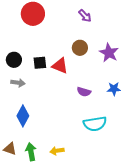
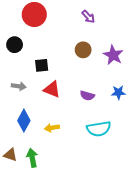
black circle: (14, 60) -> (15, 45), moved
red triangle: (60, 66) -> (52, 89), moved
yellow arrow: (57, 151) -> (52, 128), moved

